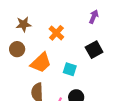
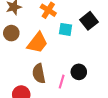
cyan square: (70, 69) -> (65, 29), moved

